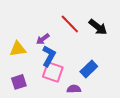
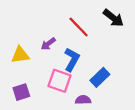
black arrow: (98, 27) -> (113, 18), moved
blue L-shape: (49, 56) -> (72, 59), moved

